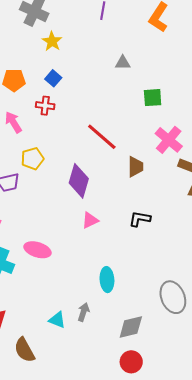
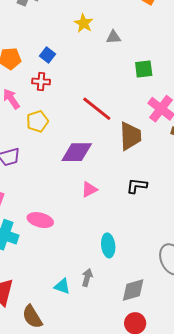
yellow star: (52, 41) -> (84, 23), moved
yellow pentagon: (32, 159) -> (37, 121), moved
brown trapezoid: (135, 167) -> (130, 136), size x1.4
purple diamond: (79, 181) -> (77, 152), turned 76

